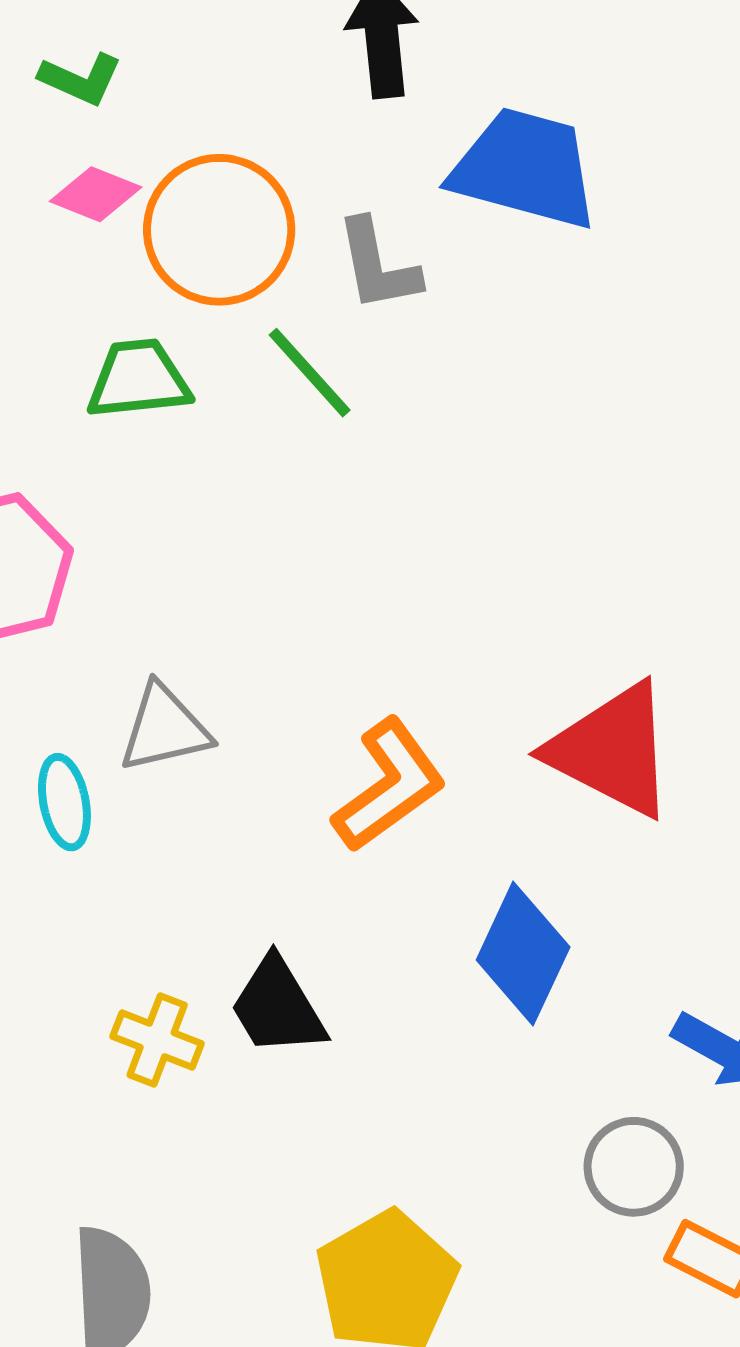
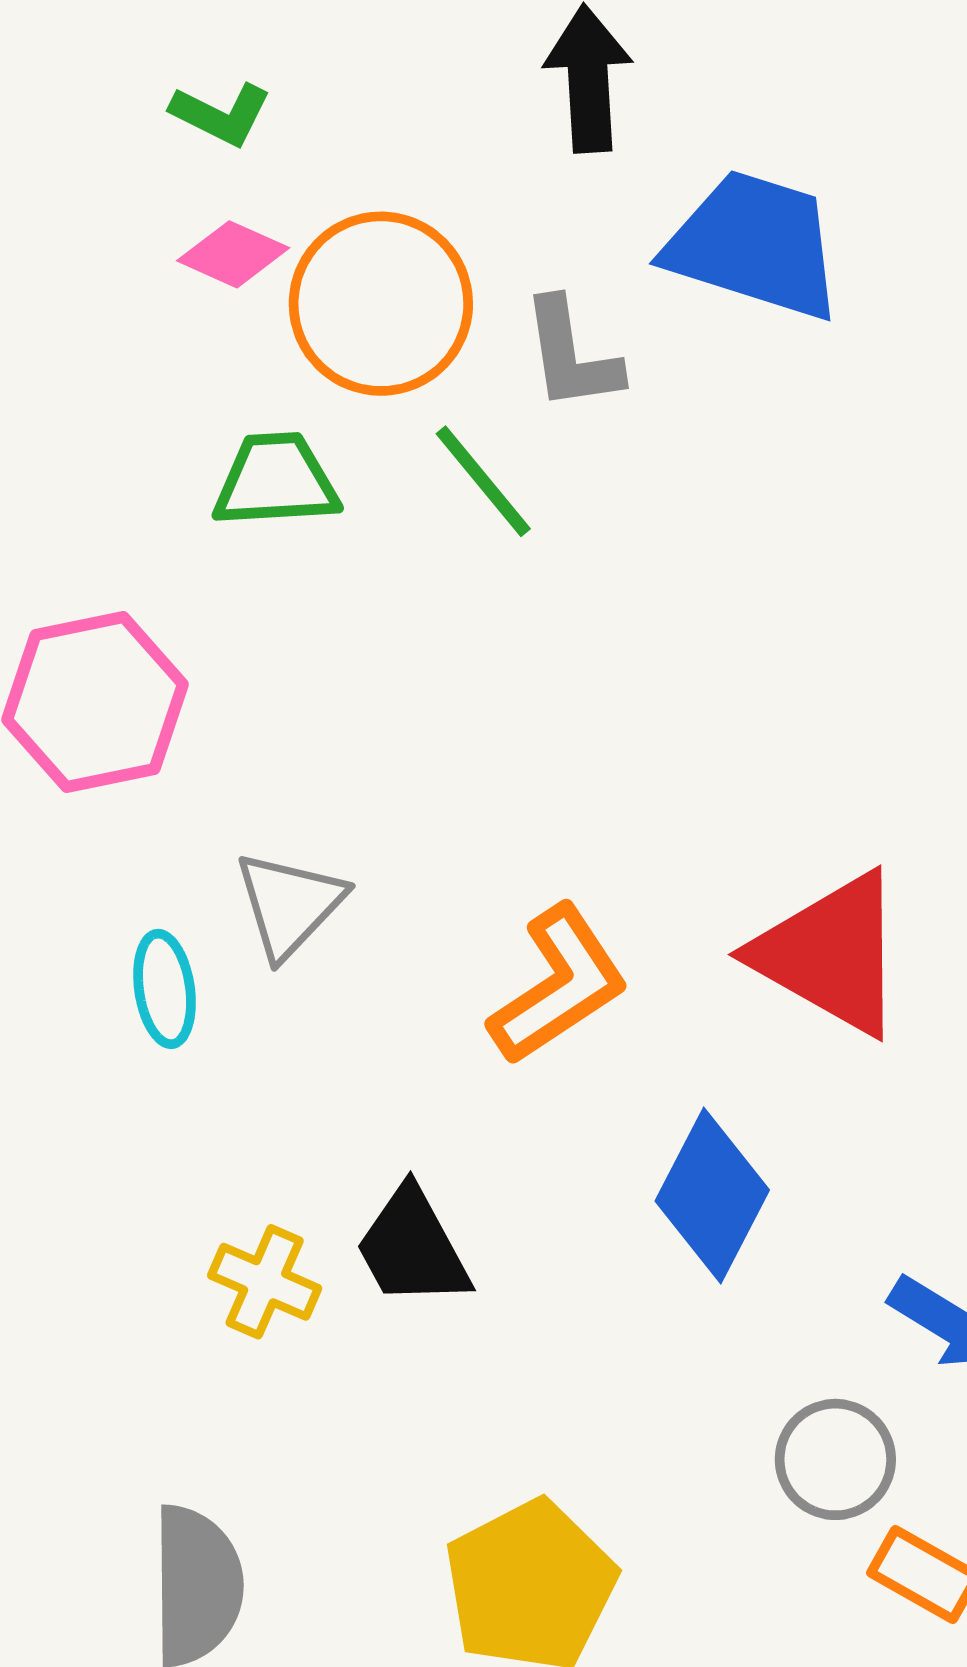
gray triangle: (165, 728) -> (289, 905), turned -36

